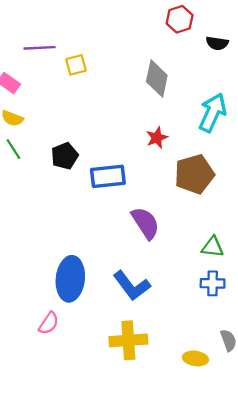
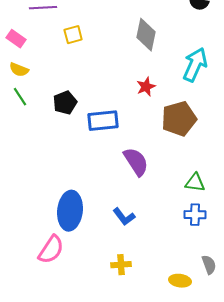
yellow square: (76, 65) -> (73, 35), moved
blue L-shape: (132, 286) -> (124, 217), size x0.7
pink semicircle: (49, 323) -> (51, 250), size x1.4
yellow cross: (128, 340) -> (121, 265), size x0.6

